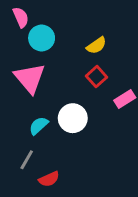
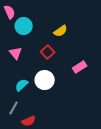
red square: (96, 77) -> (48, 52), moved
pink triangle: (30, 78) -> (16, 53), size x0.6

